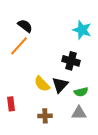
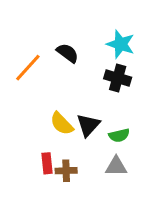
black semicircle: (25, 26) -> (68, 53), moved
black cross: (71, 61) -> (118, 78), moved
red rectangle: (11, 104) -> (47, 163), moved

